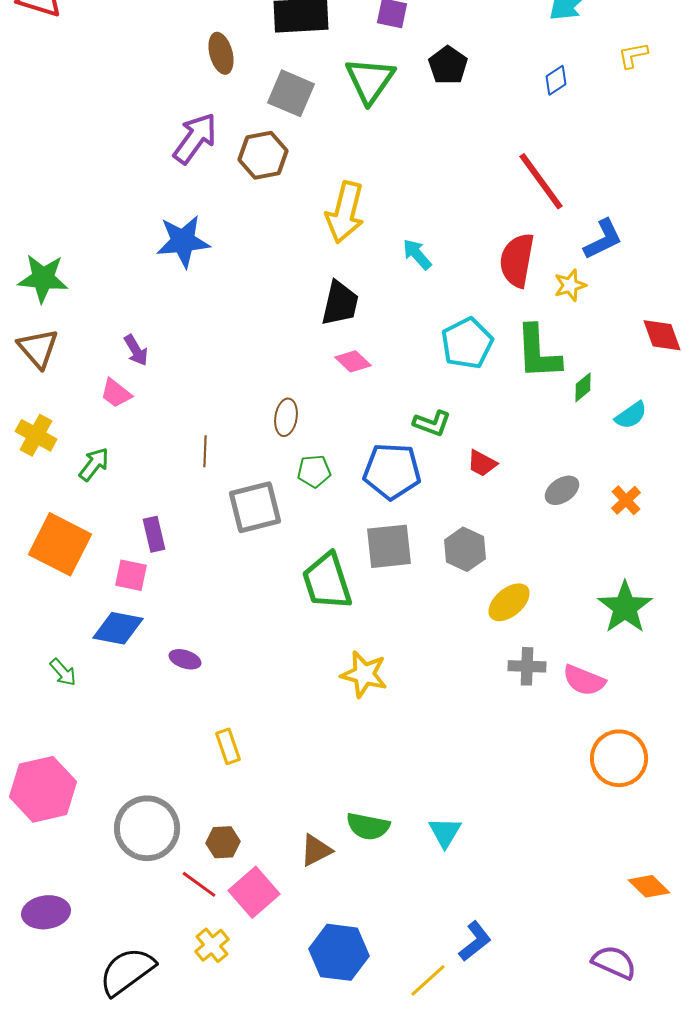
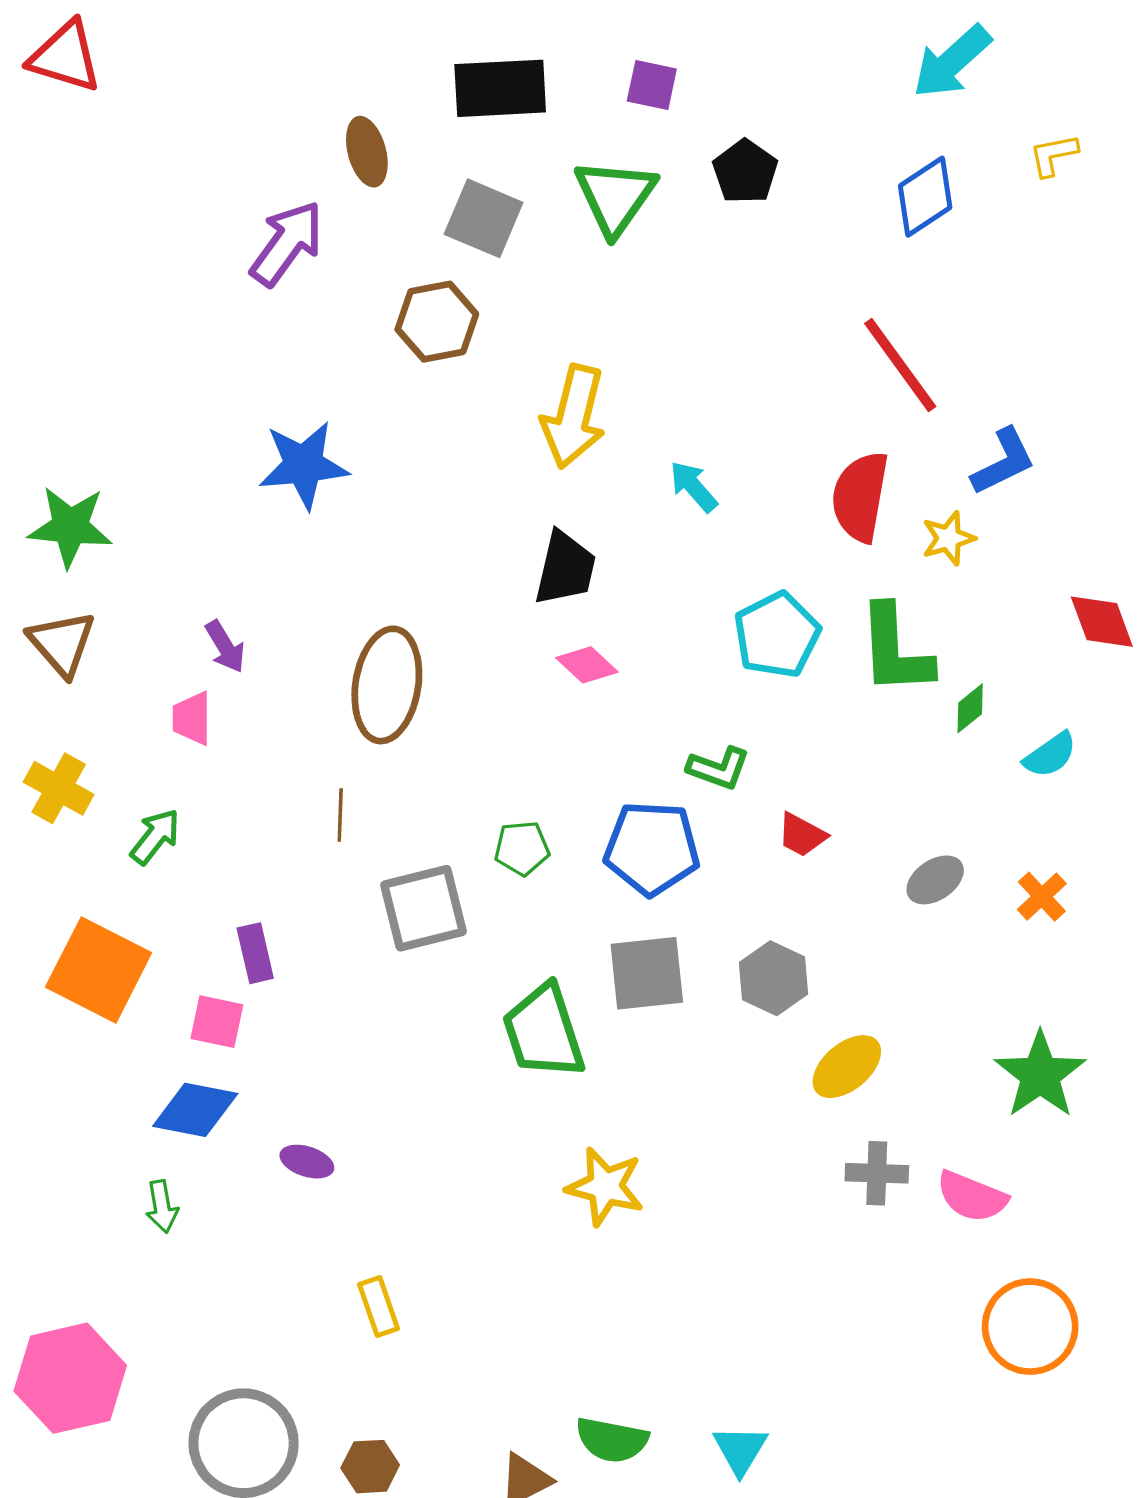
blue diamond: (556, 80) -> (925, 197), size x1.6
purple arrow: (195, 138) -> (287, 243), moved
pink trapezoid: (116, 393) -> (192, 718), turned 52
brown ellipse: (286, 417) -> (387, 685), moved, size x1.8
green arrow: (63, 672) -> (162, 1207), moved, turned 32

